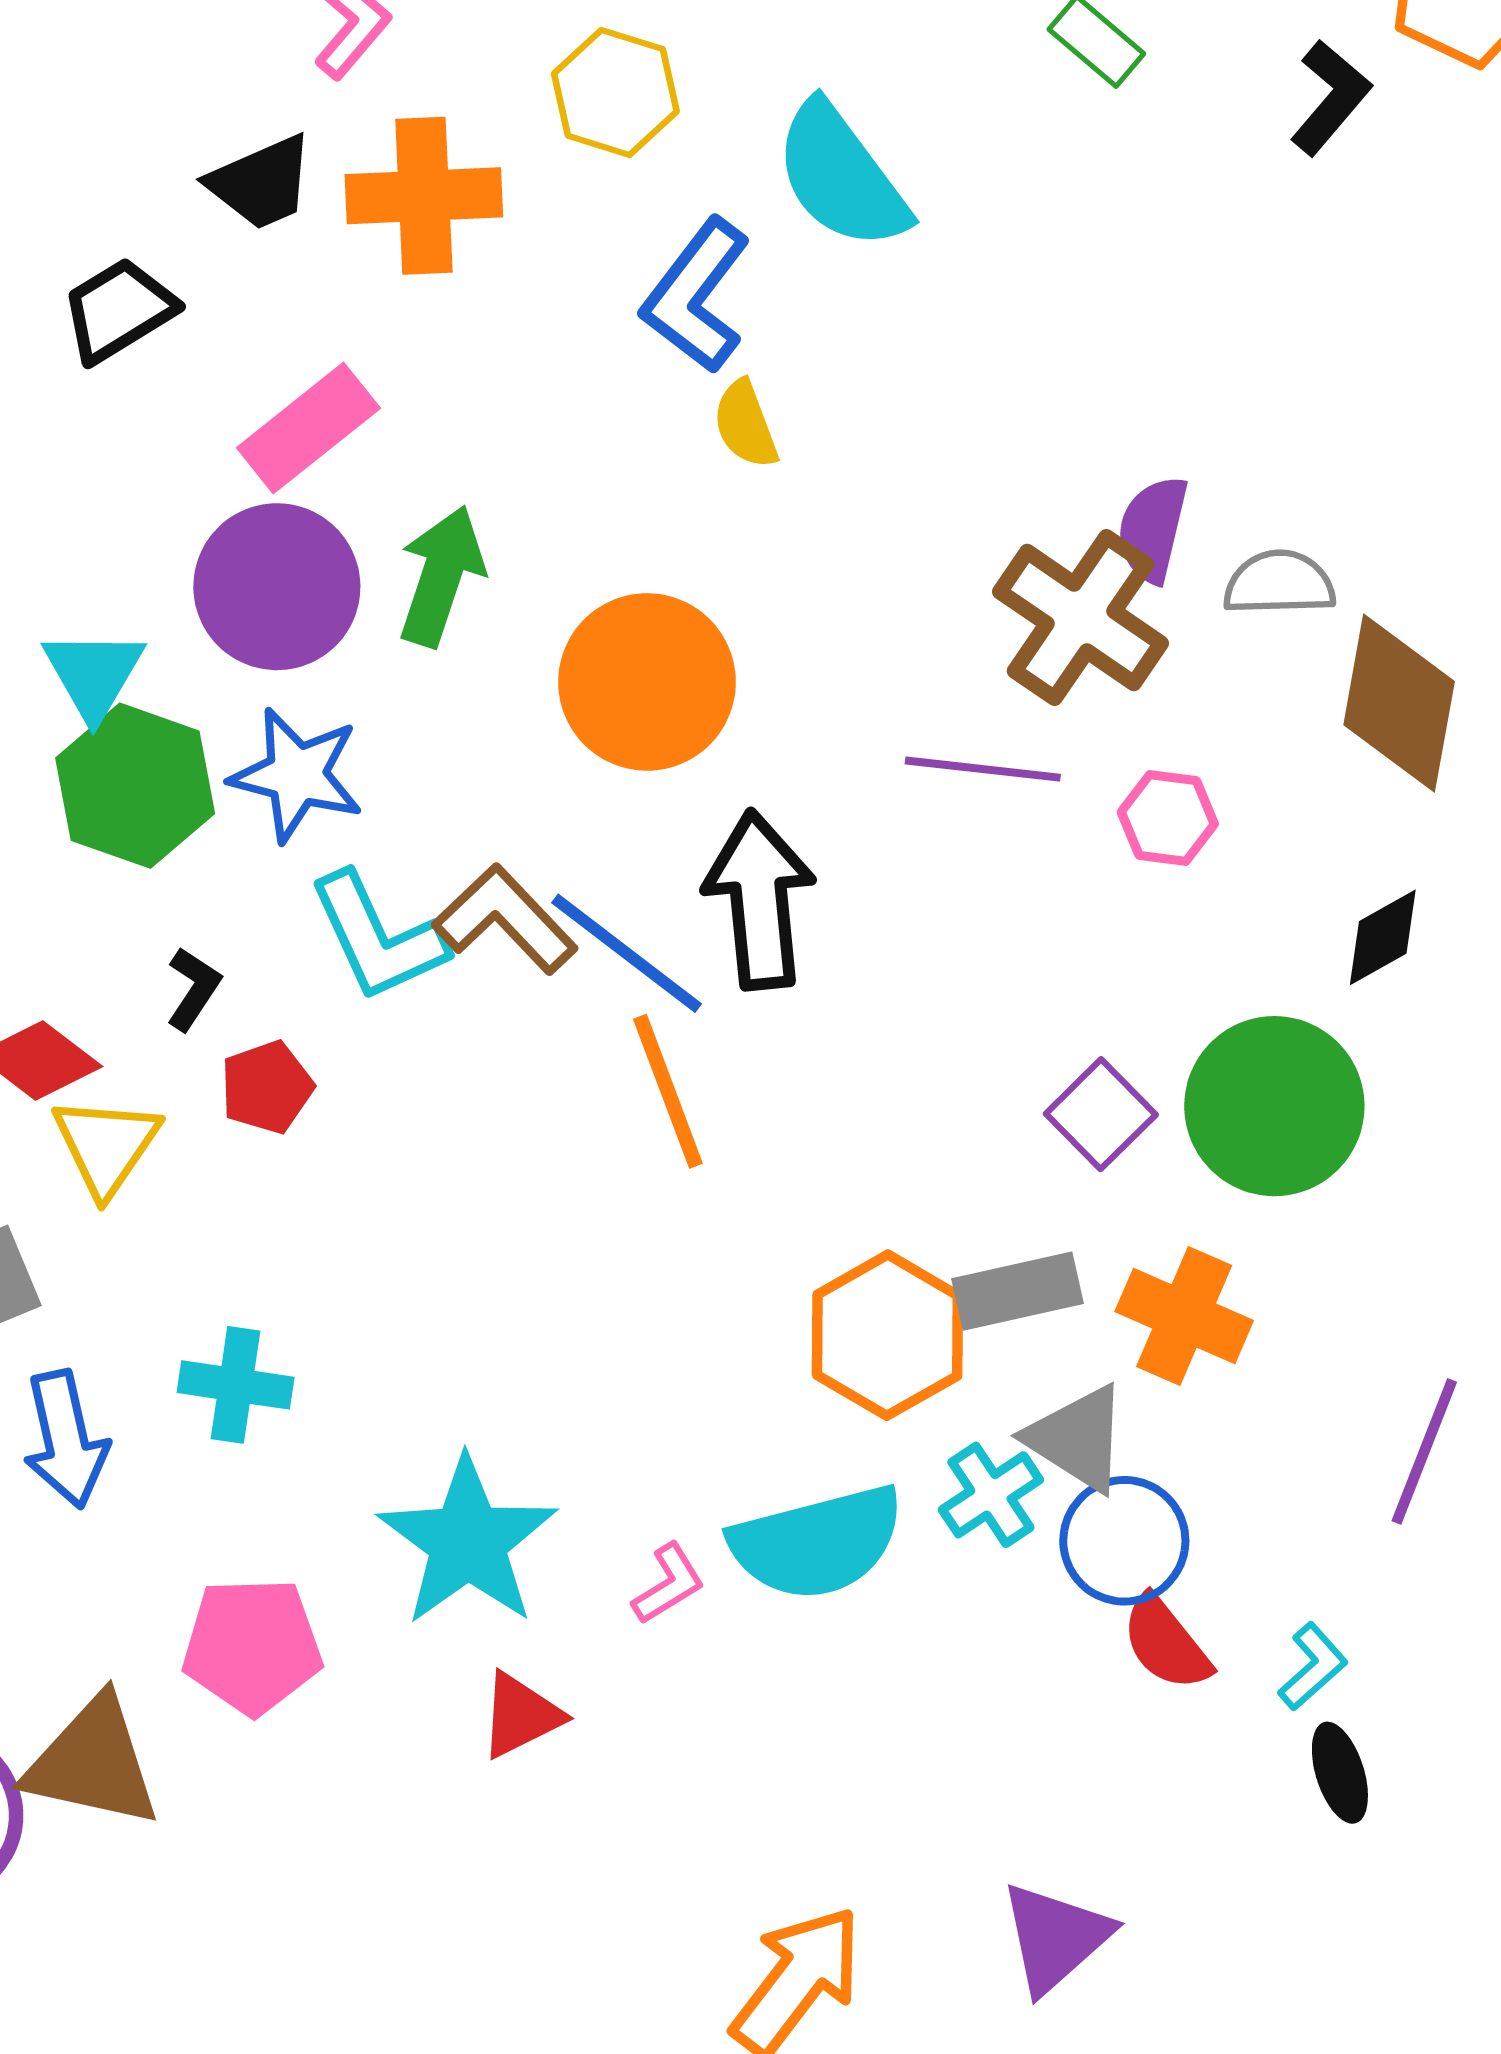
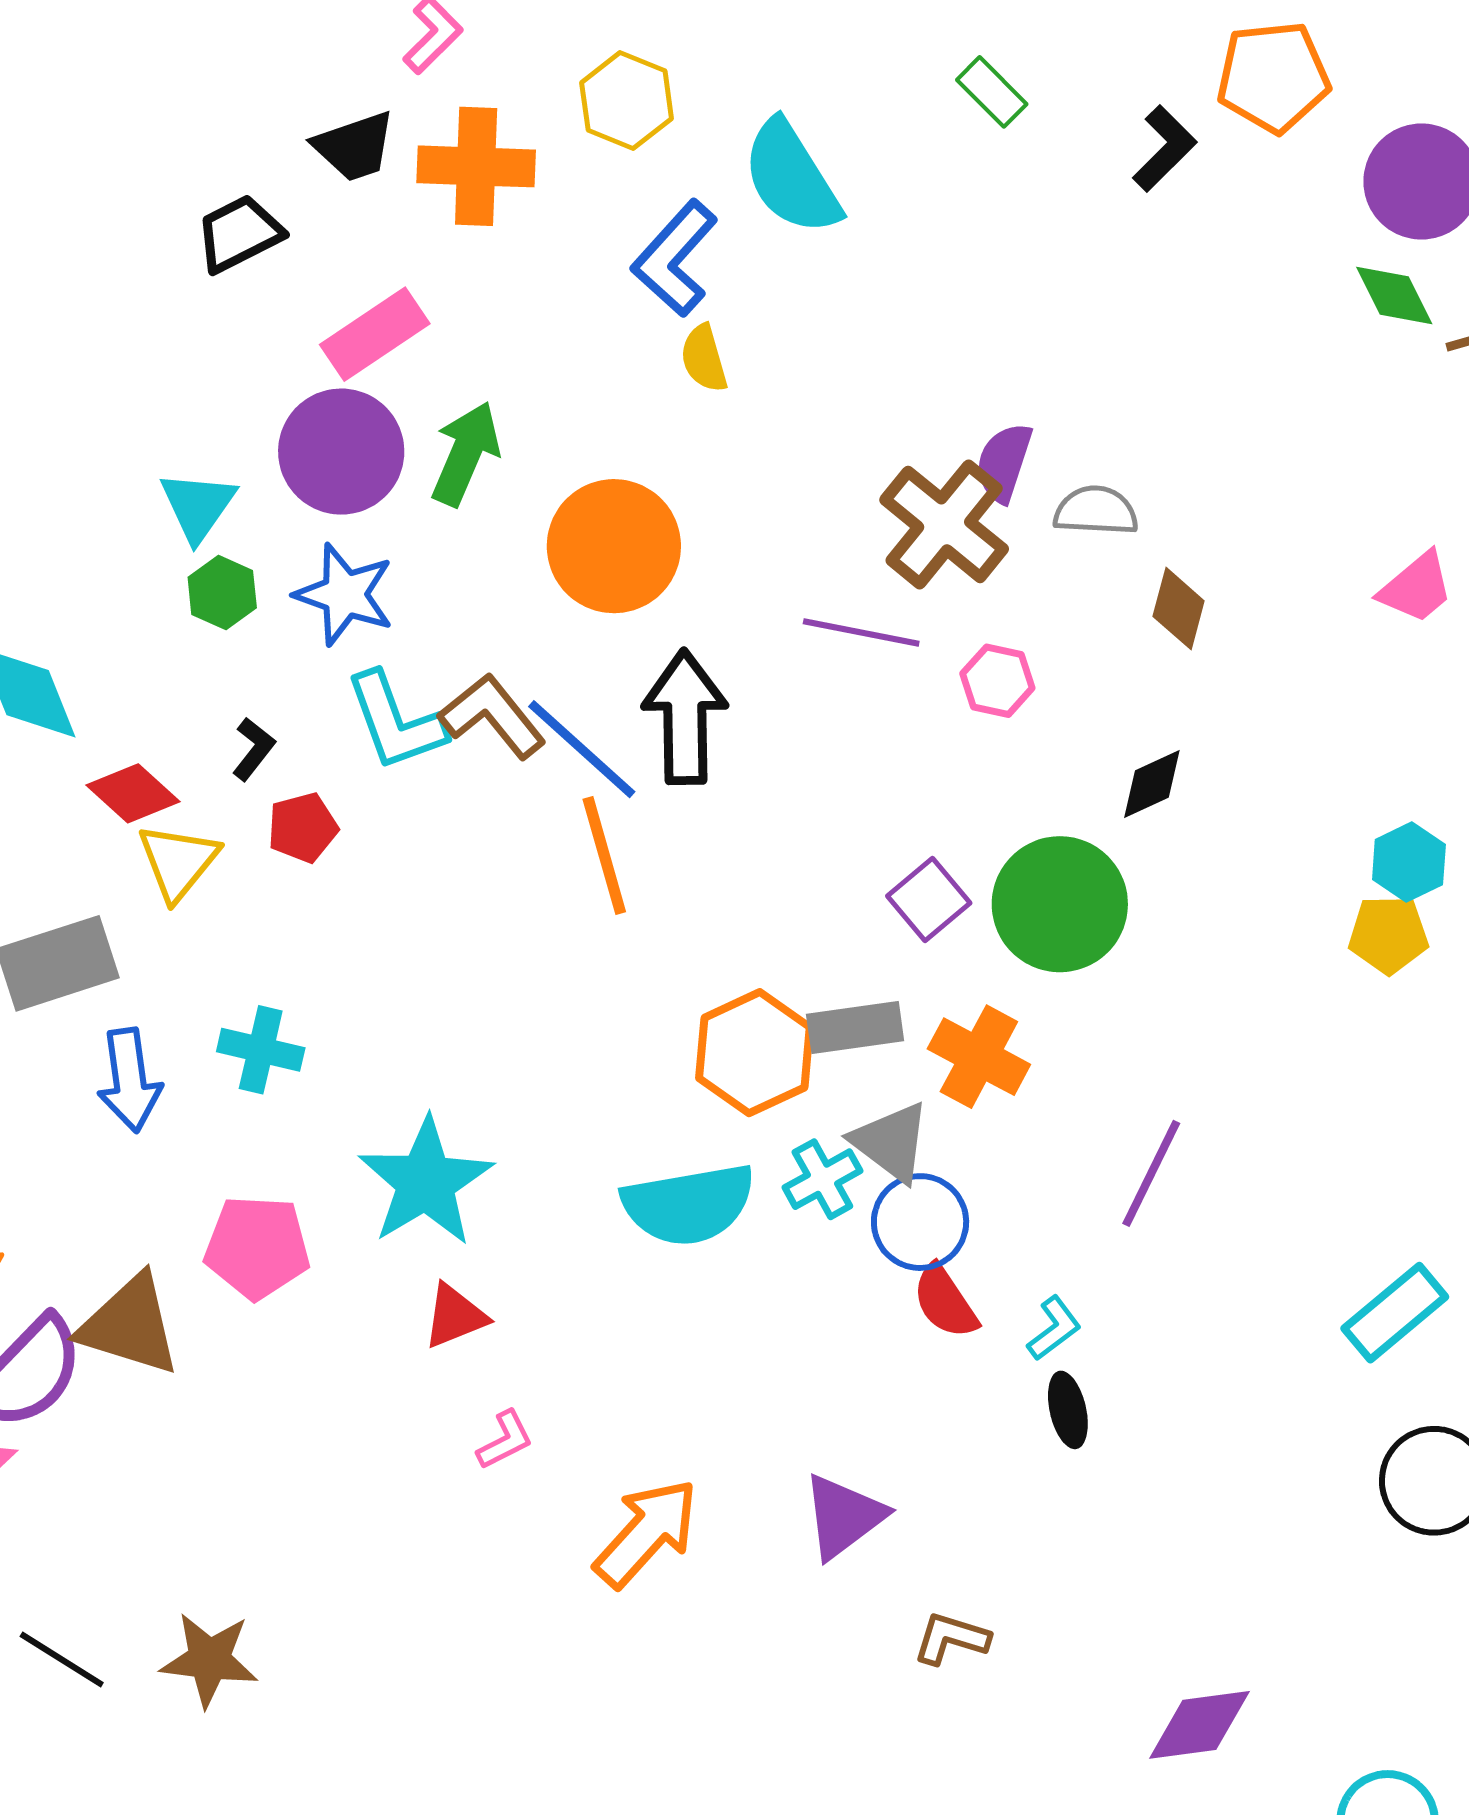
brown diamond: (1399, 703) -> (1179, 609), size x0.6
green hexagon: (135, 786) -> (222, 593), size x0.6
pink L-shape: (669, 1584) -> (505, 1440), moved

